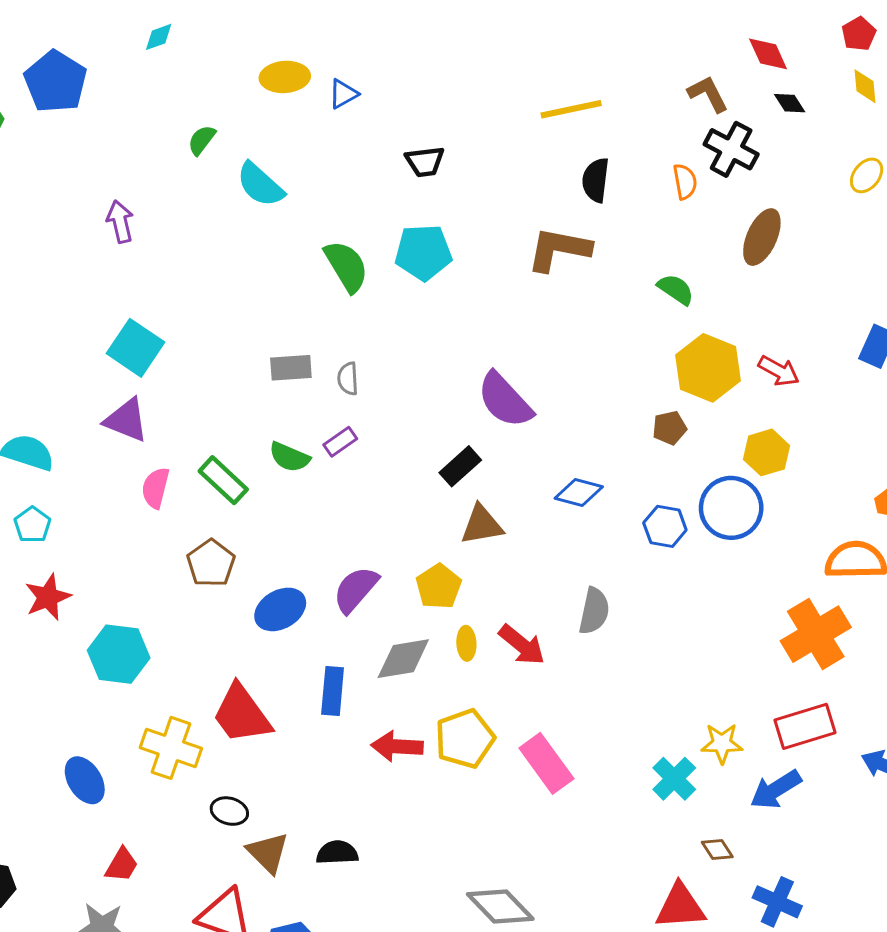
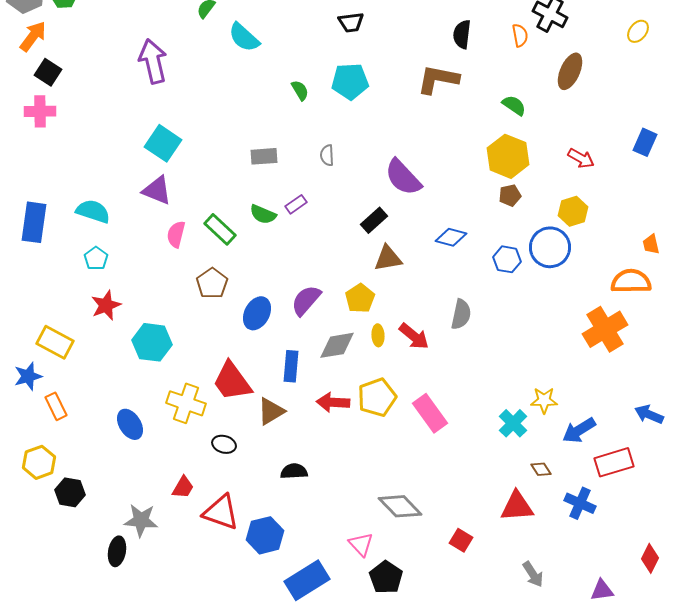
purple arrow: (120, 222) -> (153, 61), size x1.6
green semicircle: (346, 266) -> (300, 90), size x0.6
yellow hexagon: (708, 368) -> (508, 156), moved
gray semicircle: (348, 379) -> (327, 155), moved
blue ellipse: (280, 609) -> (257, 313), turned -32
red rectangle: (805, 726) -> (614, 462), moved
brown triangle: (268, 853) -> (271, 411), moved, turned 44
red trapezoid: (122, 865) -> (183, 487), moved

